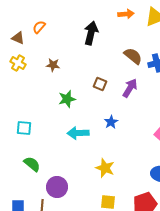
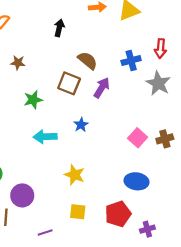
black arrow: (91, 33) -> (59, 28), size x0.7
brown semicircle: (133, 56) -> (88, 61), moved
brown square: (100, 84) -> (69, 83), size x1.5

